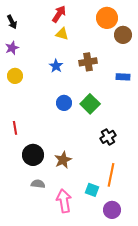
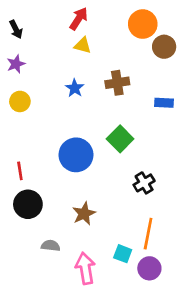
blue circle: (64, 103) -> (76, 155), moved, size x1.6
black circle: (33, 155) -> (28, 204), moved
purple circle: (112, 210) -> (149, 268), moved

